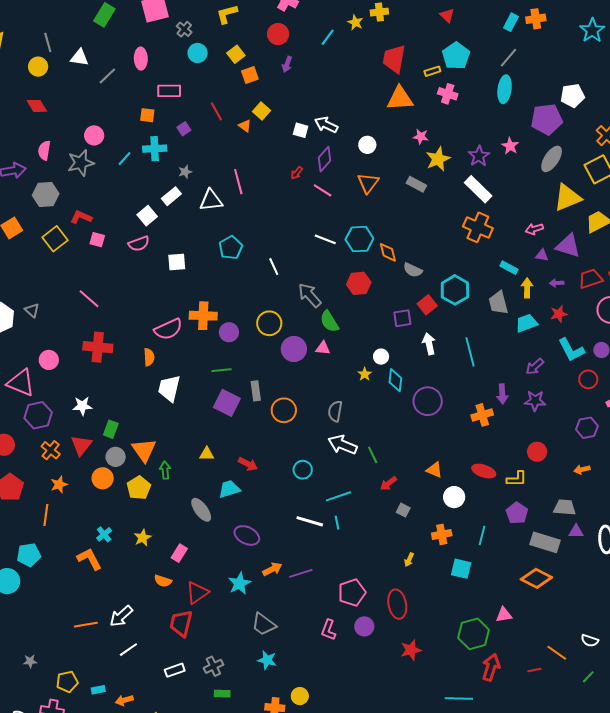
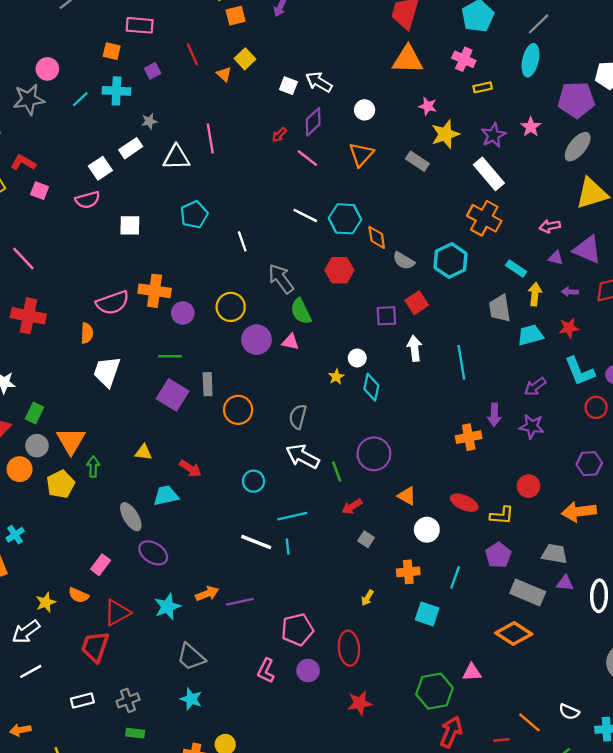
yellow rectangle: (432, 71) -> (483, 87), moved
cyan hexagon: (455, 290) -> (450, 261), moved
purple circle: (428, 401) -> (374, 454), moved
orange arrow: (582, 469) -> (579, 512), size x1.8
purple ellipse: (247, 535) -> (153, 553), moved
yellow star: (143, 538) -> (46, 602), moved

